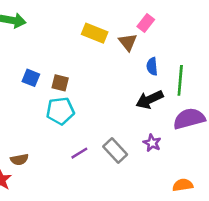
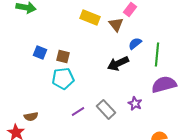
blue semicircle: (152, 66) -> (135, 43), turned 56
black arrow: (150, 100) -> (118, 63), moved

